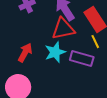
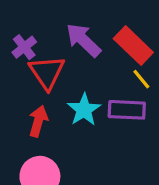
red triangle: (63, 29) -> (47, 72), moved, turned -40

